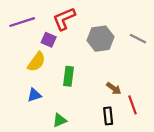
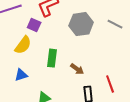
brown arrow: (114, 88) -> (77, 69), moved

